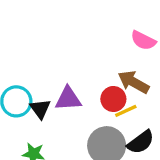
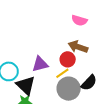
black triangle: (40, 109) -> (26, 85), moved, size x1.5
yellow line: (126, 111) -> (62, 73), moved

